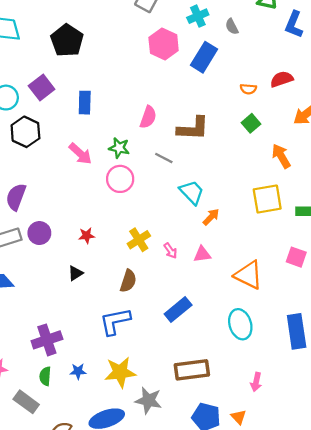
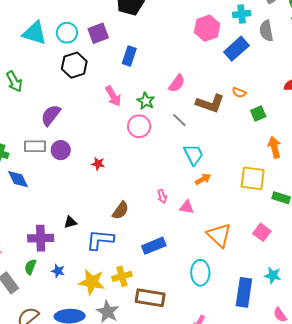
gray semicircle: (232, 27) -> (266, 31), size x1.5
orange semicircle: (248, 89) -> (239, 92), moved
yellow cross: (139, 240) -> (122, 276), moved
black triangle: (75, 273) -> (70, 222), moved

